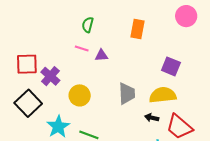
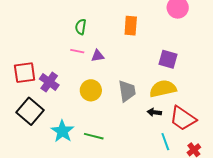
yellow circle: (80, 95) -> (91, 90), moved

